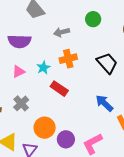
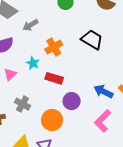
gray arrow: (62, 32) -> (30, 25), moved
blue arrow: (104, 103) -> (103, 91), moved
purple circle: (66, 139) -> (72, 101), moved

